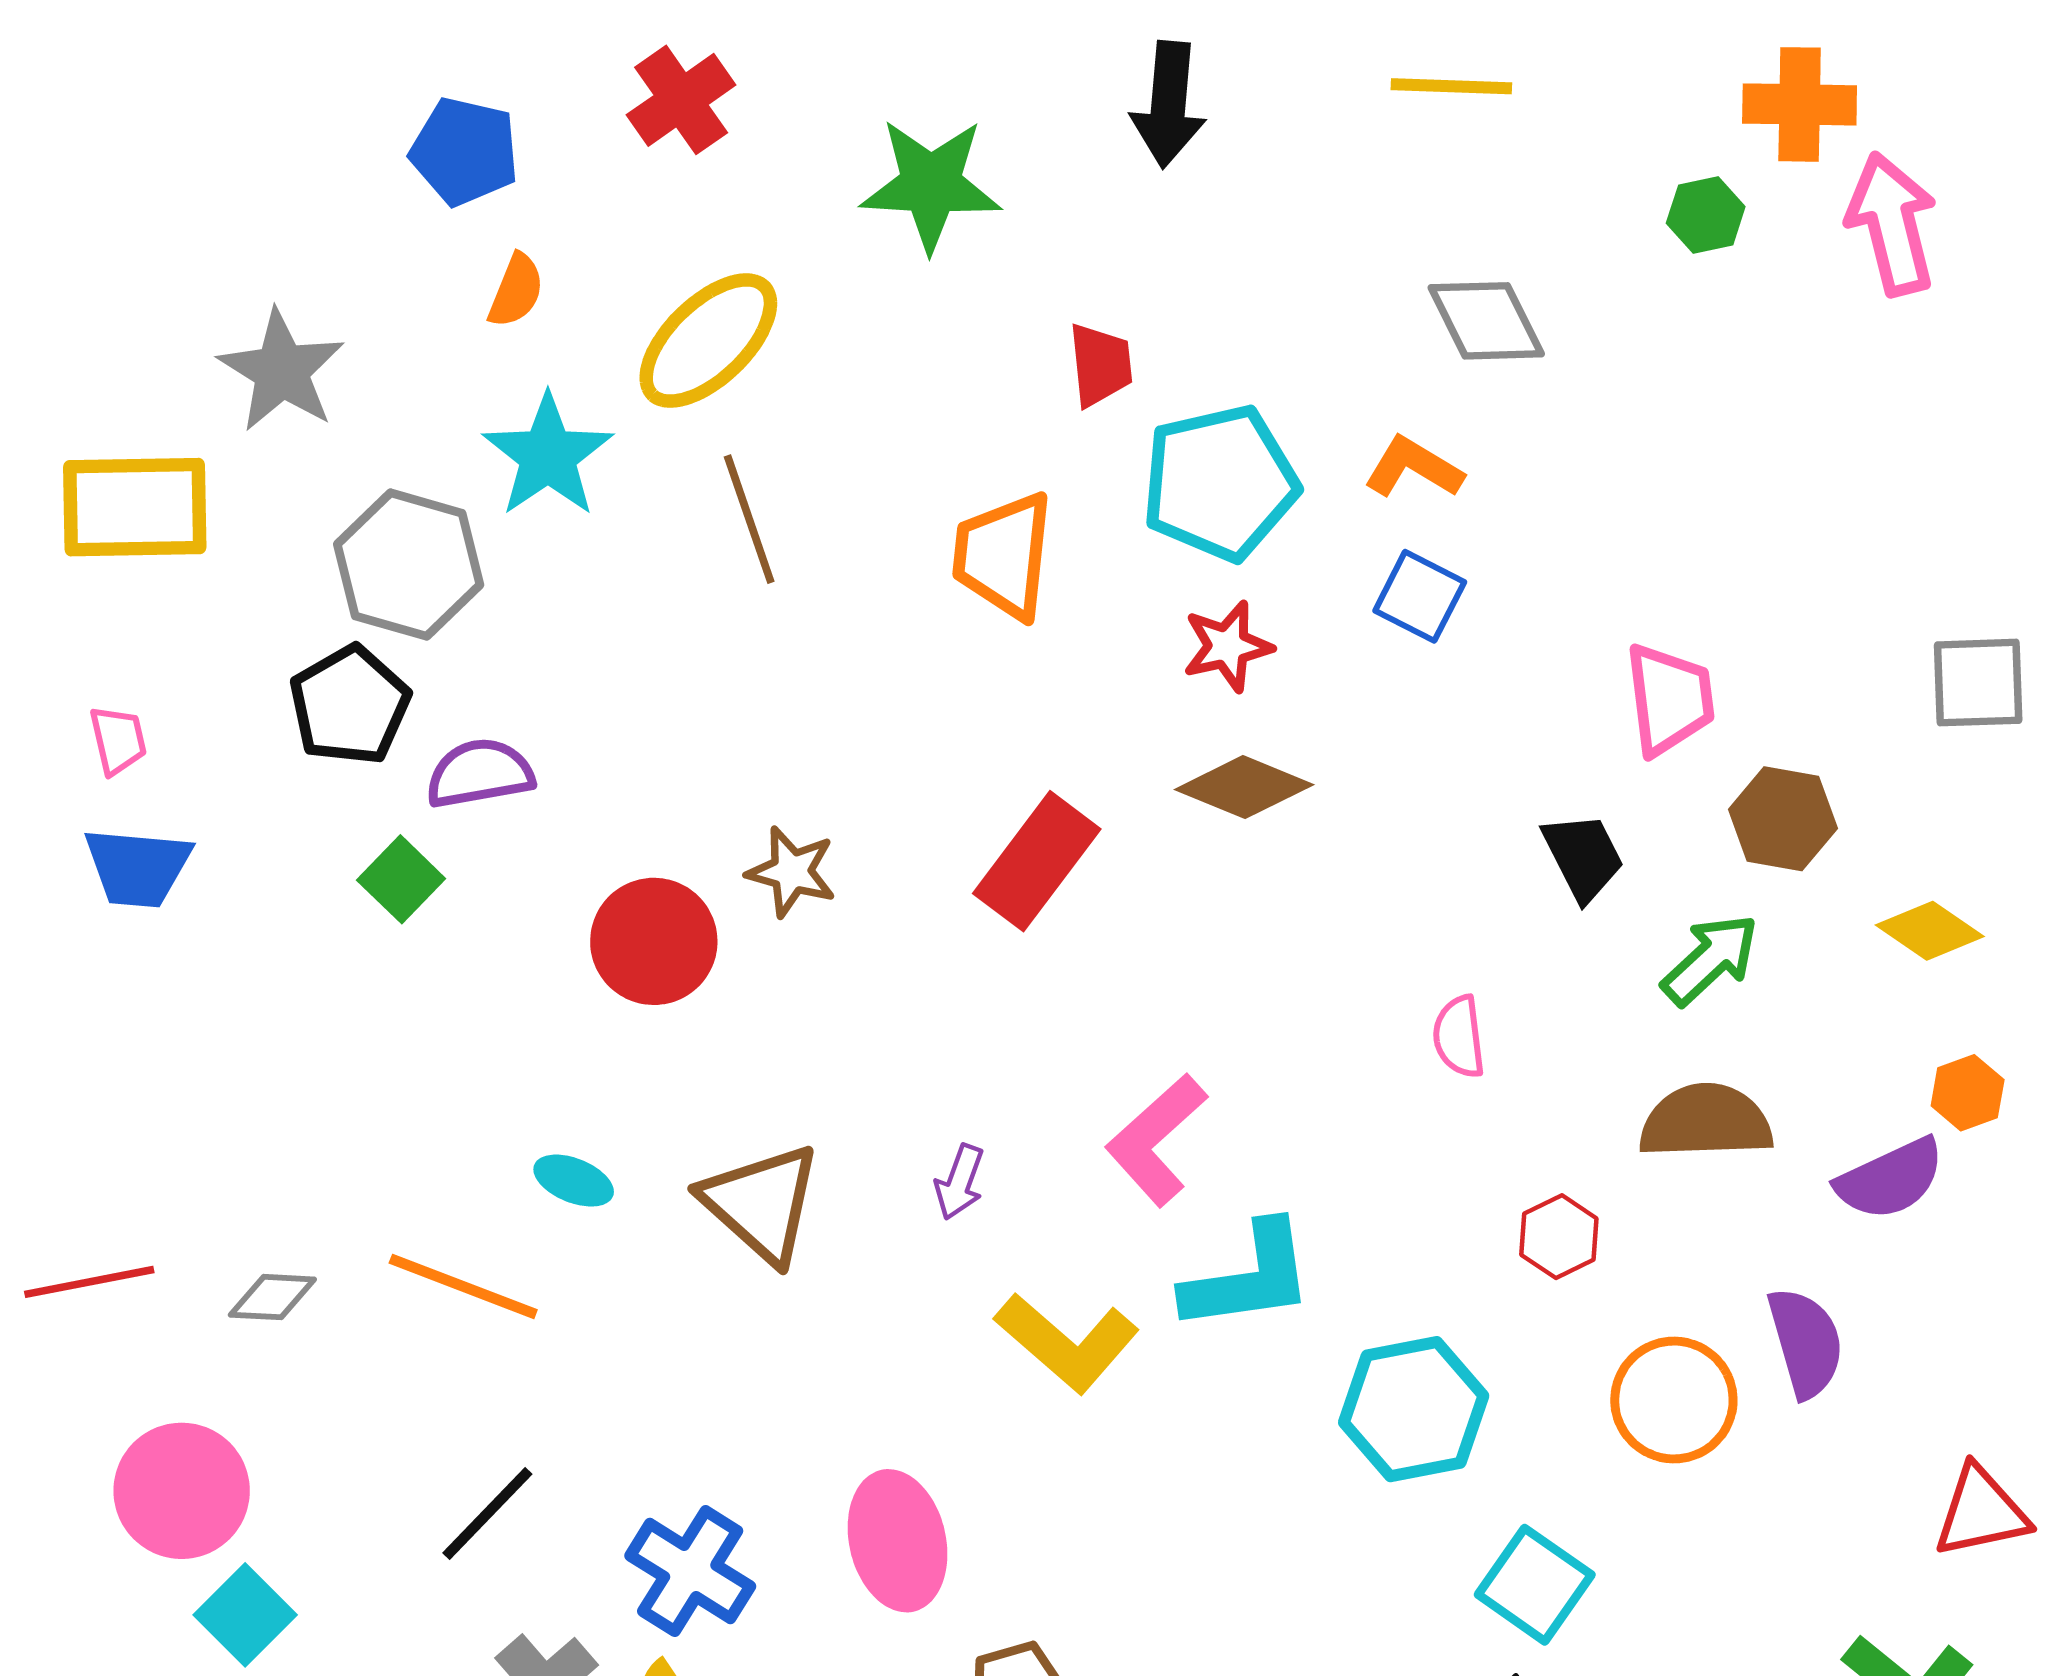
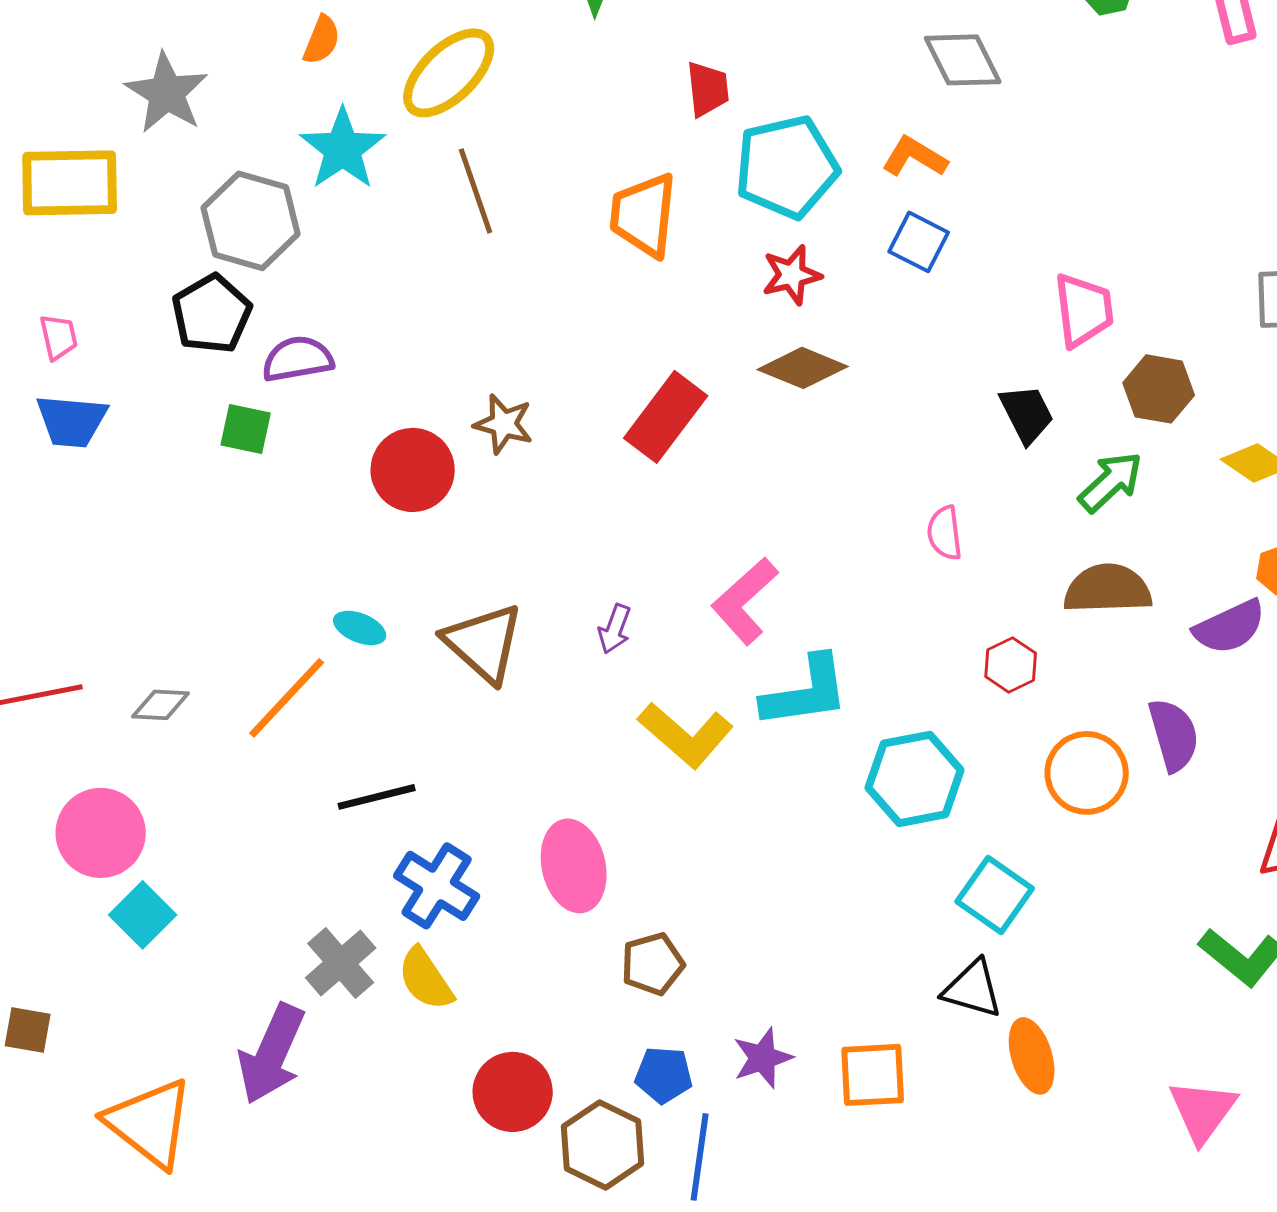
green square: (401, 879) -> (246, 429), turned -32
orange line: (463, 1286) -> (287, 698), turned -68
black line: (487, 1514) -> (377, 797), moved, turned 32

